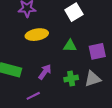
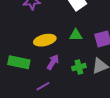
yellow ellipse: (37, 35) -> (45, 40), moved

